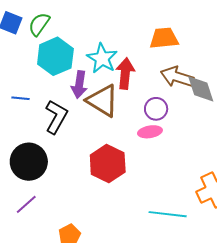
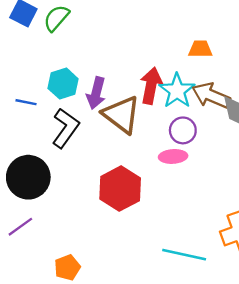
orange trapezoid: (164, 38) -> (200, 49), size x0.7
cyan hexagon: (55, 56) -> (63, 84), moved, size x0.7
cyan star: (102, 58) -> (177, 91), moved

